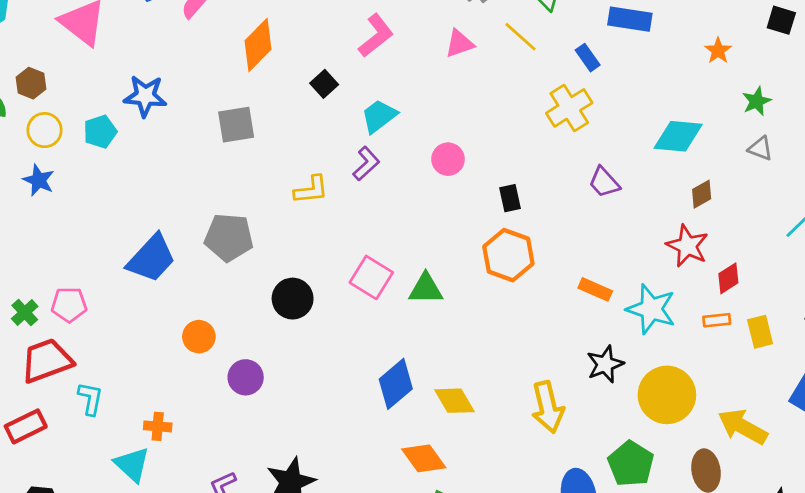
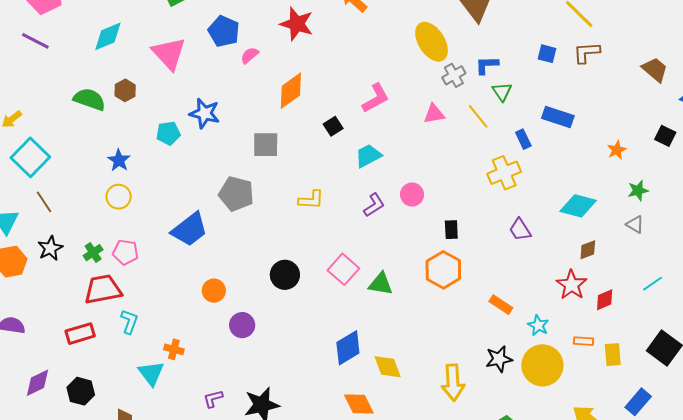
yellow circle: (45, 130) -> (119, 197), moved
purple L-shape: (366, 164) -> (374, 205), moved
gray pentagon: (229, 237) -> (236, 194), moved
red diamond: (728, 278) -> (605, 300), moved
cyan star: (651, 309) -> (538, 325), size x0.6
yellow circle: (667, 395) -> (542, 365), moved

